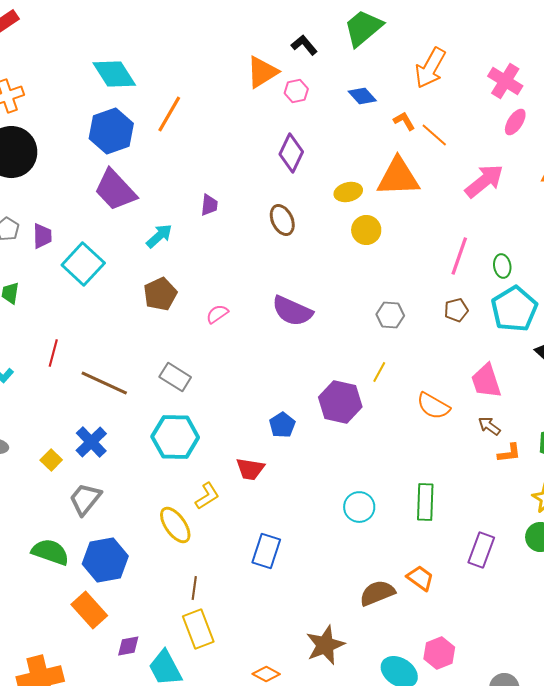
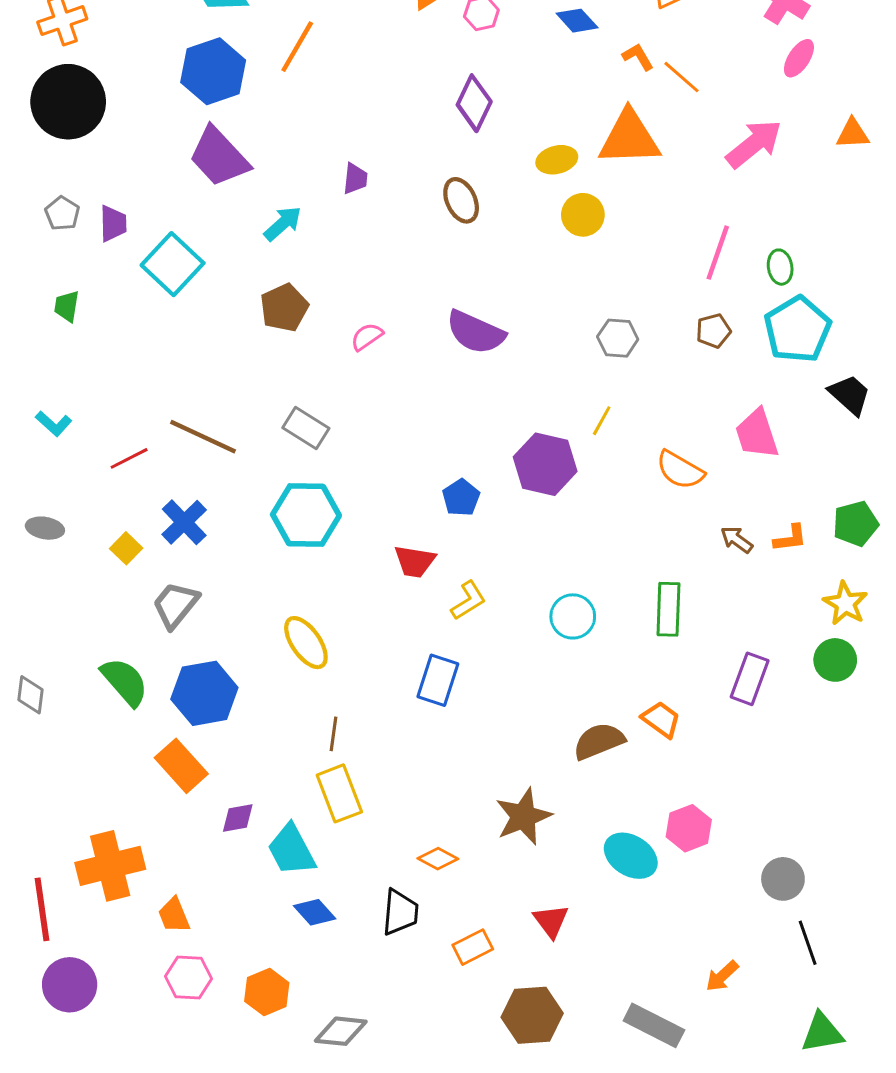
red line: (53, 353) -> (129, 458), moved, turned 48
brown arrow: (489, 426) -> (737, 540), moved
yellow L-shape: (207, 496) -> (468, 601), moved
green semicircle: (50, 552) -> (125, 682), turned 30

